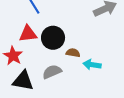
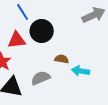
black circle: (53, 38) -> (42, 31), moved

